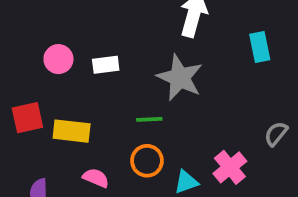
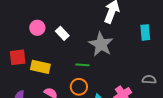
white rectangle: (106, 65) -> (62, 33), turned 48
gray semicircle: (276, 134) -> (149, 80), turned 48

